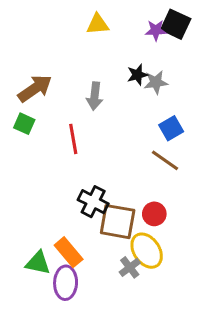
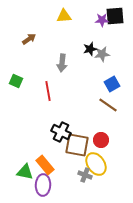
black square: (176, 24) -> (115, 16), turned -30
brown arrow: (35, 88) -> (29, 39), moved, size x0.6
gray cross: (130, 267) -> (85, 175), turned -32

